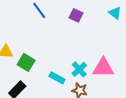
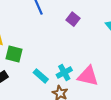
green square: (26, 62) -> (14, 54), turned -30

